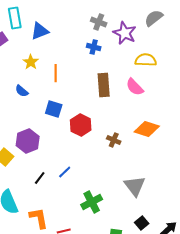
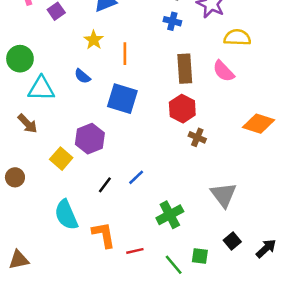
blue square: (54, 109) -> (122, 99), size x1.4
red hexagon: (81, 125) -> (182, 109), moved
orange diamond: (147, 129) -> (259, 124), moved

